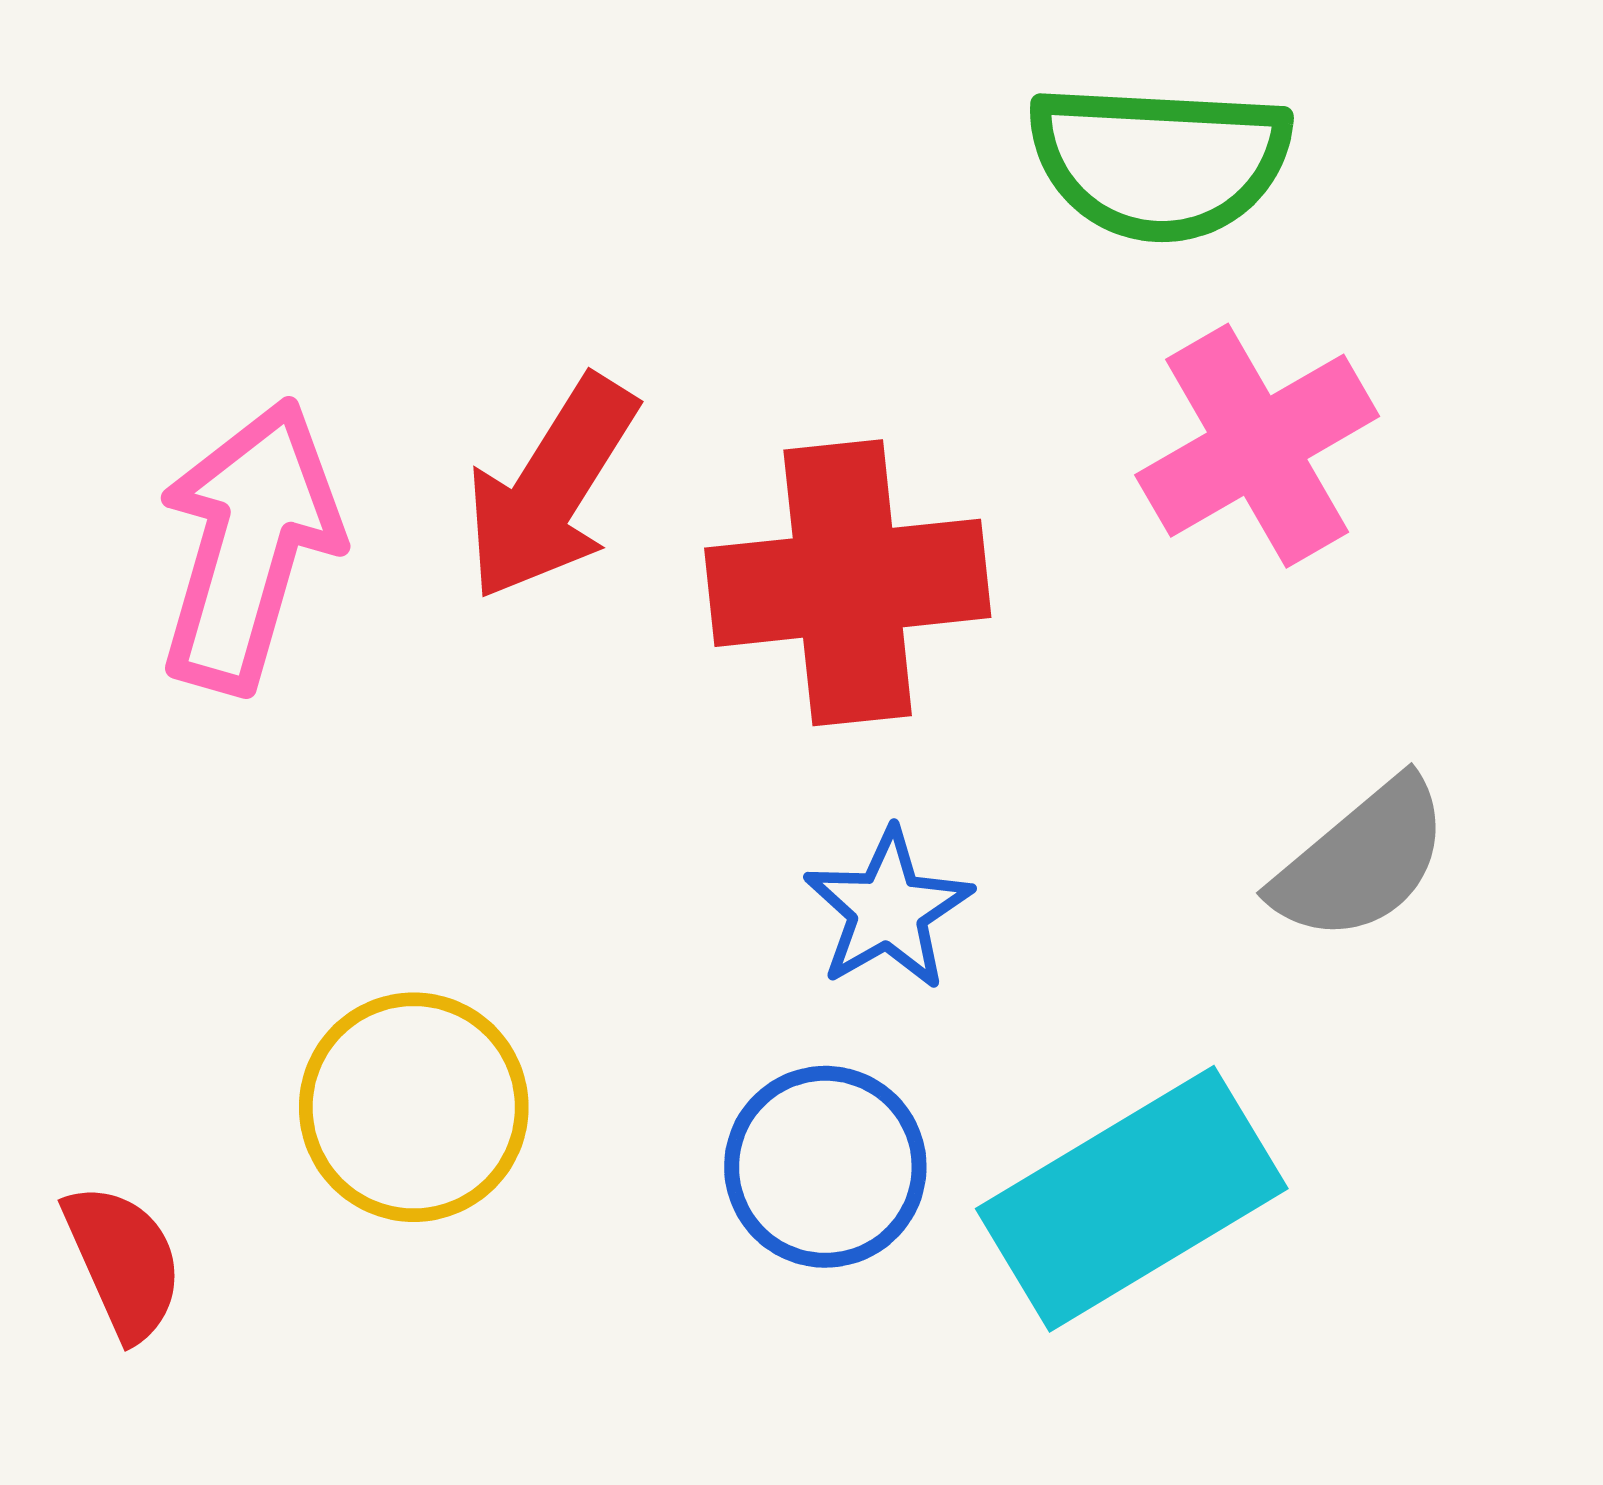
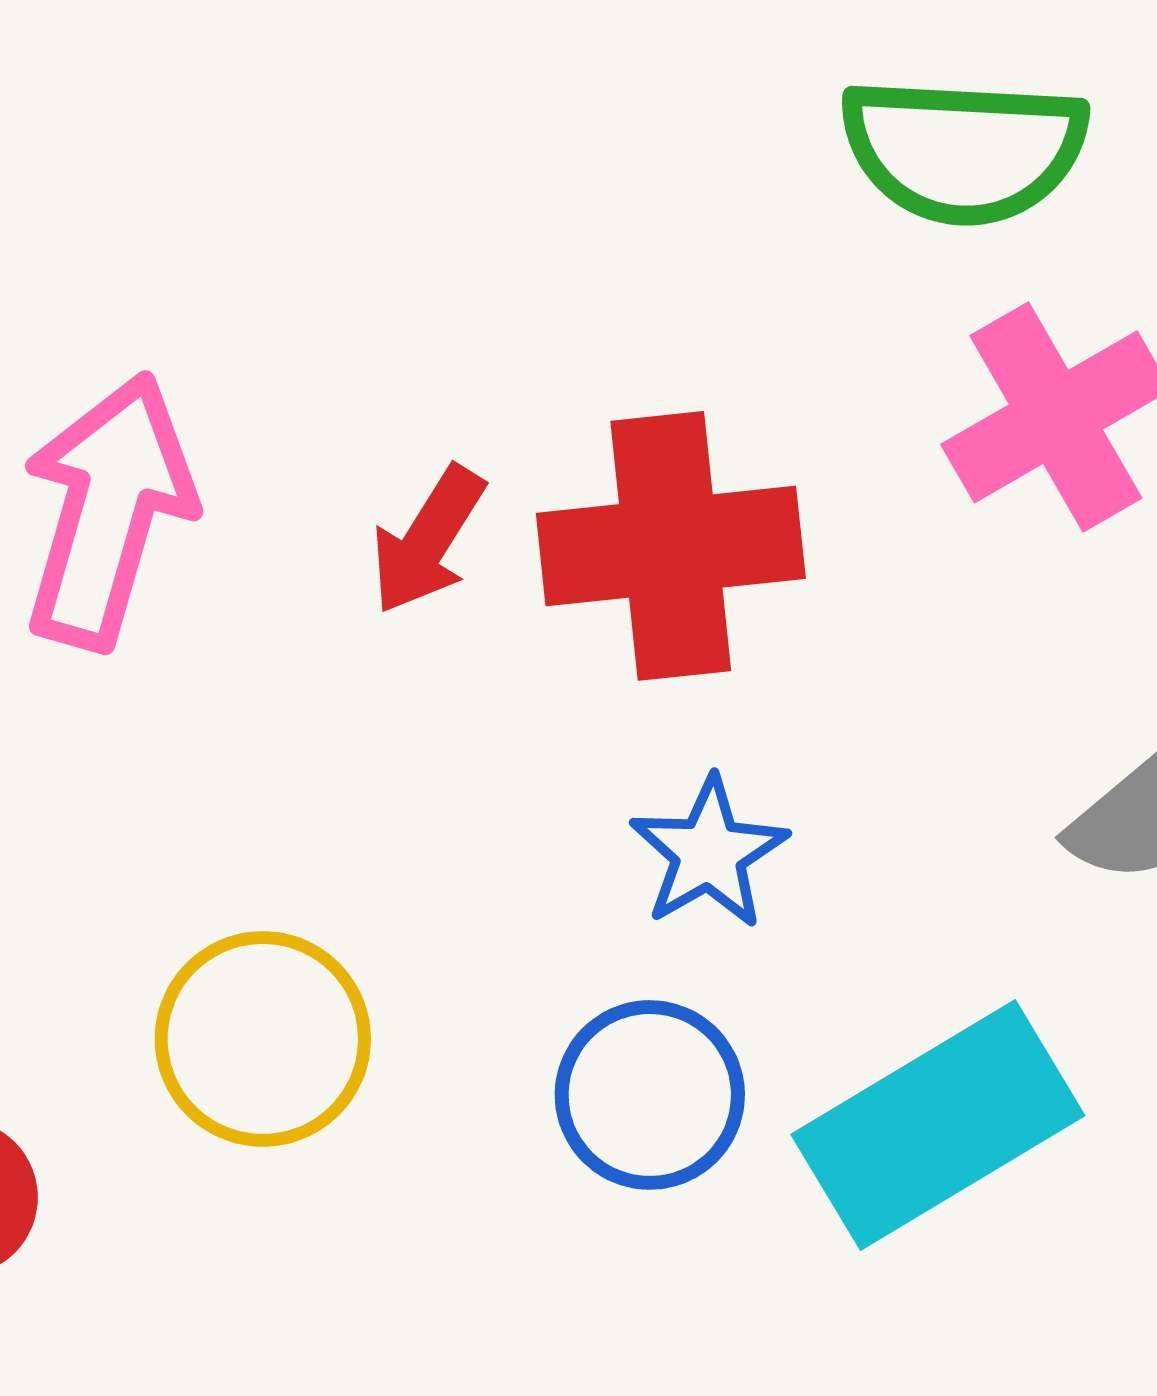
red arrow: (551, 488) -> (428, 540), moved, size x0.7

